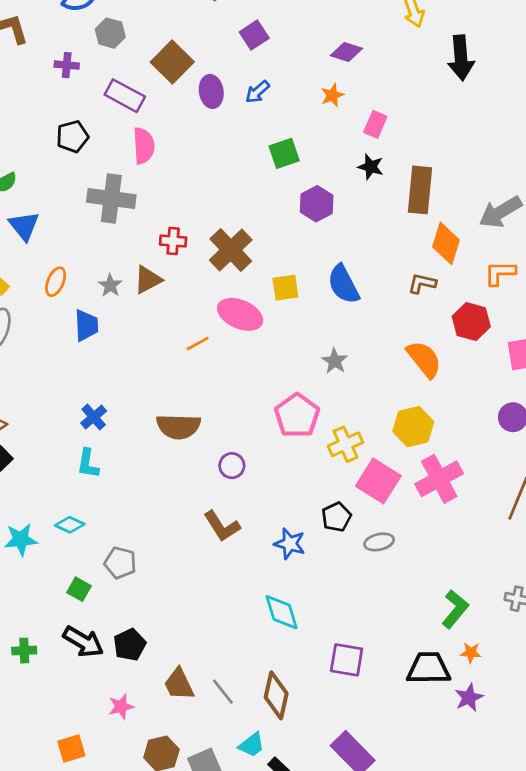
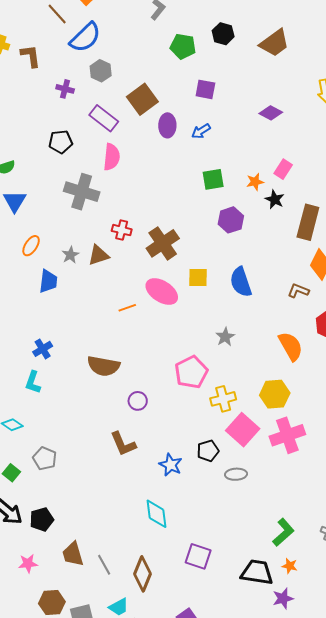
purple square: (254, 35) -> (205, 89), turned 35
orange star: (332, 95) -> (255, 182), moved

